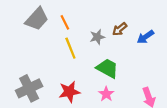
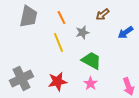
gray trapezoid: (37, 19) -> (28, 16), turned -30
orange line: (65, 22) -> (61, 17), moved
brown arrow: (120, 29) -> (102, 14), moved

